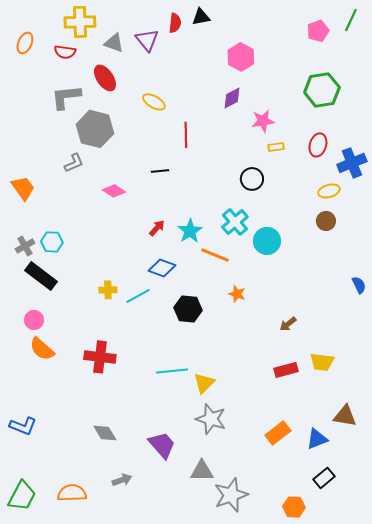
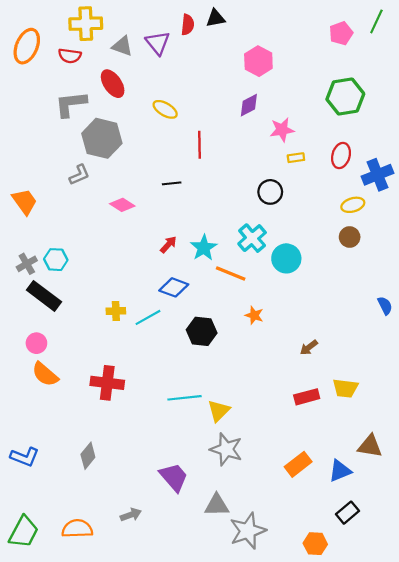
orange ellipse: (25, 43) -> (27, 46), size x1.5
gray diamond: (105, 433) -> (88, 456), moved, turned 70

